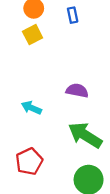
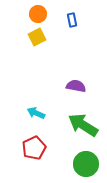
cyan arrow: (31, 108) -> (36, 113), moved

